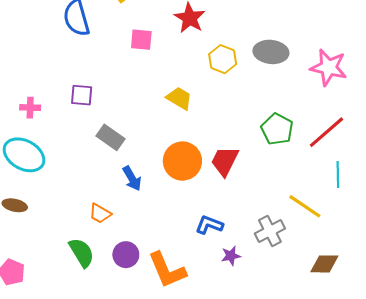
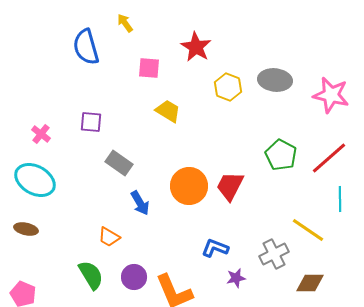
yellow trapezoid: (179, 98) -> (168, 111), moved
pink cross: (30, 108) -> (41, 134), turned 36
brown diamond: (324, 264) -> (310, 283), moved

